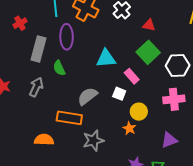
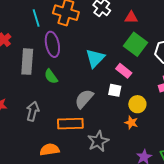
cyan triangle: (106, 58) -> (95, 58), turned -30
gray arrow: (36, 87) -> (33, 111), moved

